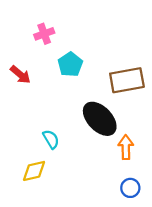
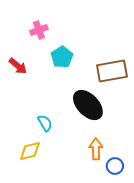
orange arrow: (126, 147) -> (96, 149), moved

